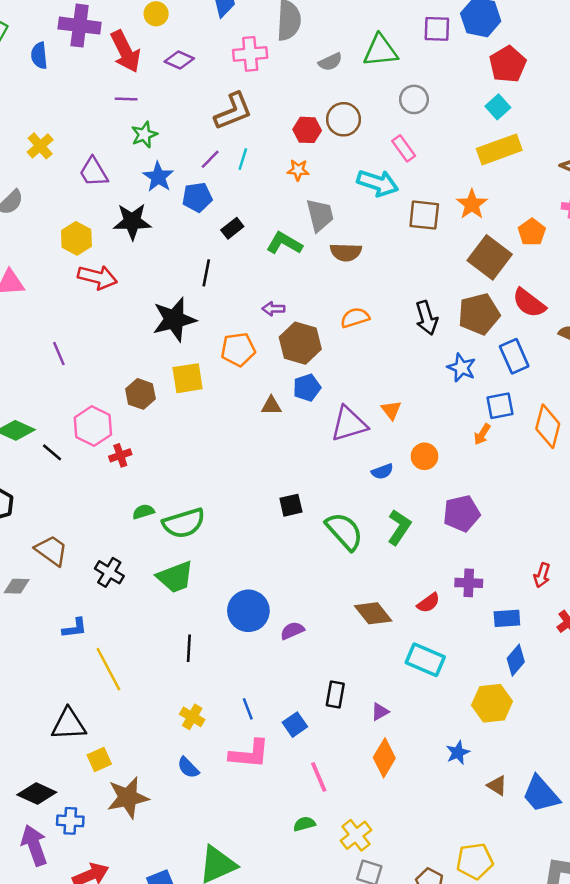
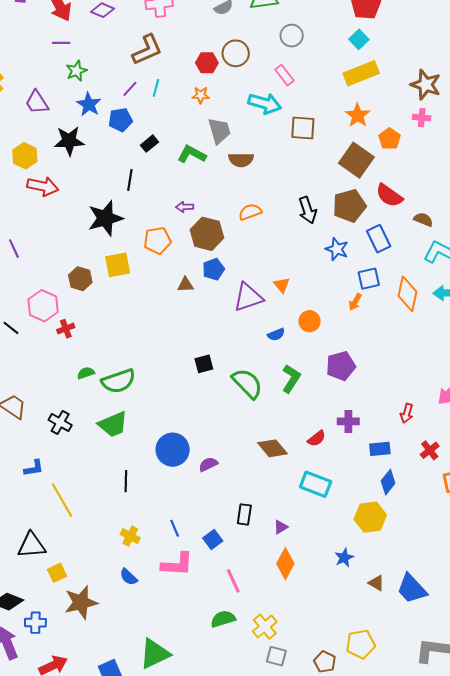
orange star: (472, 204) -> (358, 115), moved
green semicircle: (304, 824) -> (223, 619), size x1.4

